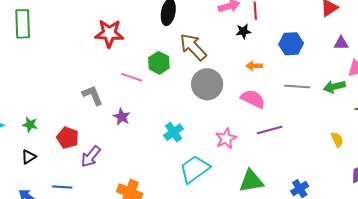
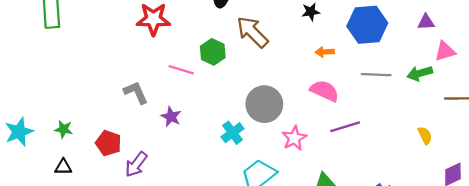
blue hexagon: (291, 44) -> (367, 25), size x1.4
gray circle: (207, 84) -> (264, 104), moved
black triangle: (29, 157) -> (63, 167), turned 35

